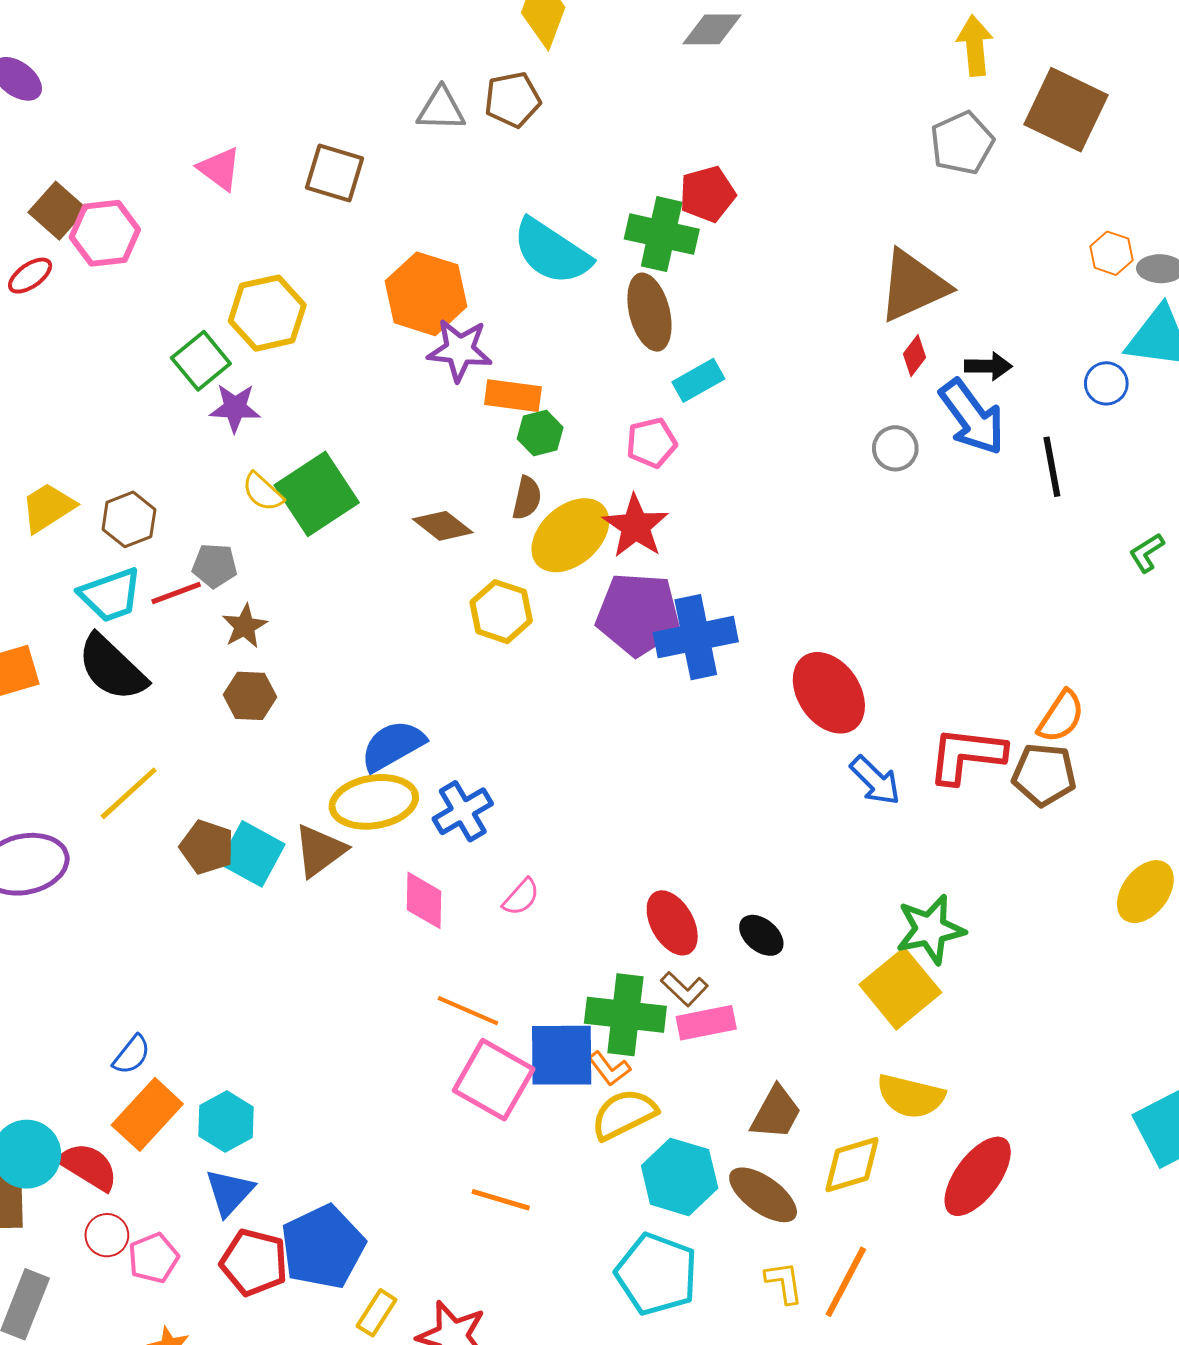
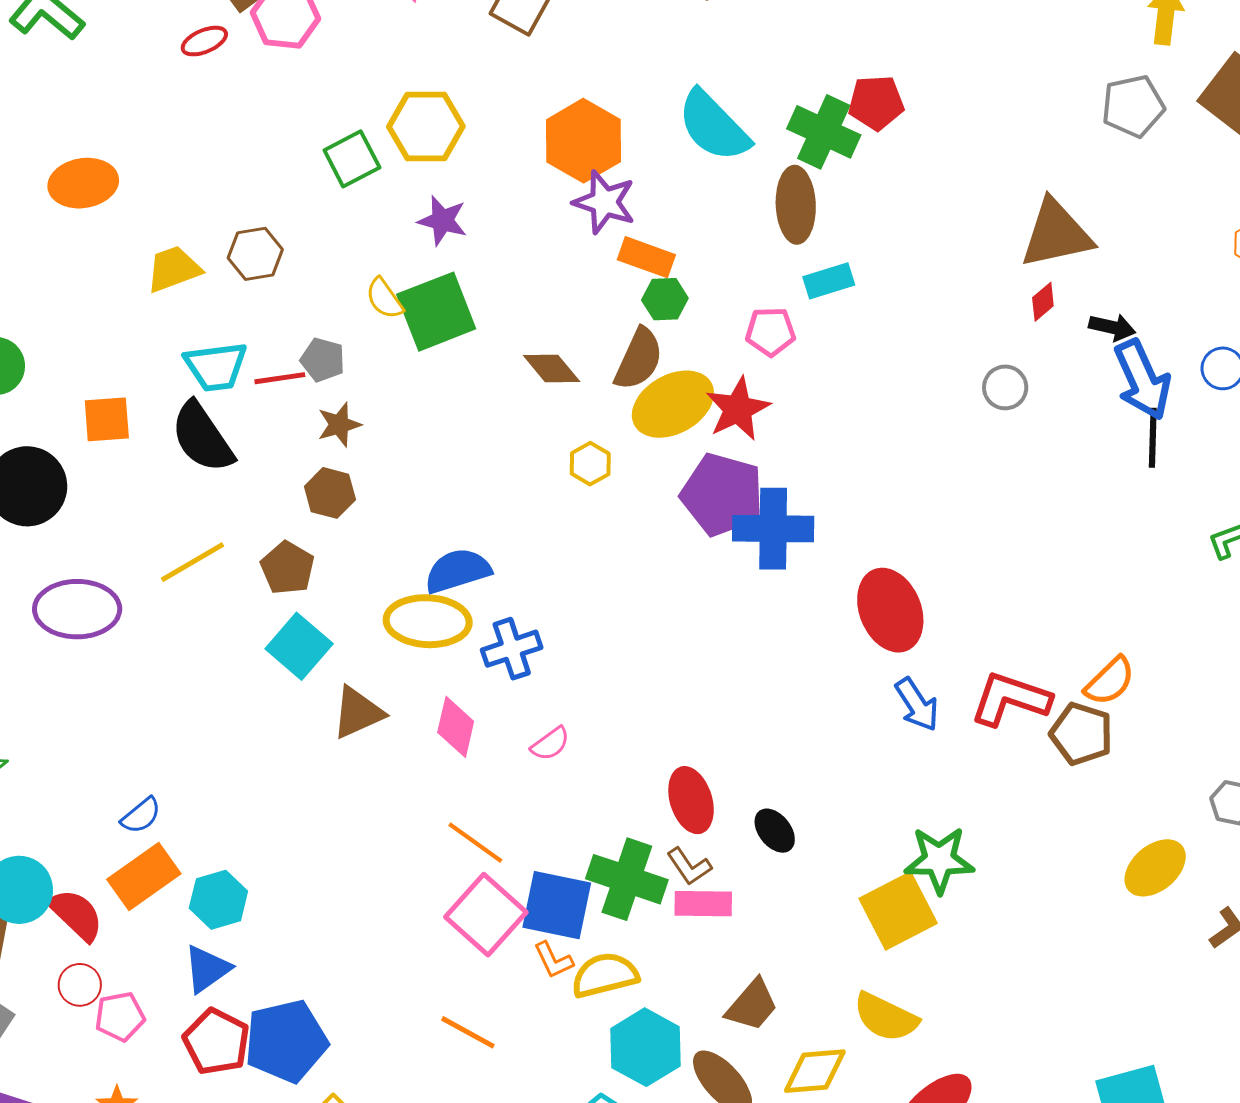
purple star: (235, 408) -> (442, 221), moved
blue arrow: (972, 417) -> (1142, 380), moved
brown semicircle: (527, 498) -> (639, 359), size x1.5
brown hexagon: (129, 519) -> (255, 254), moved
yellow hexagon: (501, 612) -> (590, 464), size x0.7
brown pentagon: (207, 847) -> (287, 568), moved
brown triangle: (320, 851) -> (358, 713), moved
orange L-shape: (609, 1069) -> (553, 960), moved

